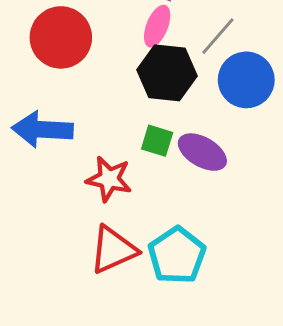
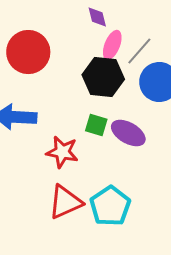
pink ellipse: (157, 26) -> (112, 45), moved

